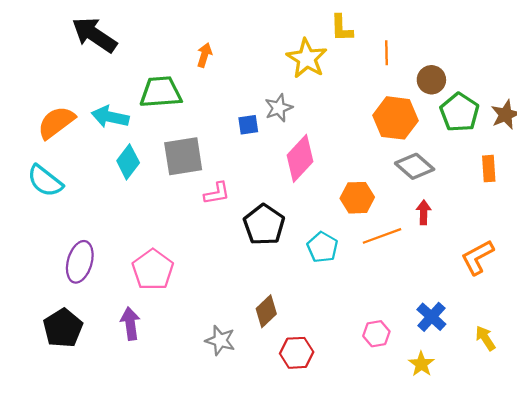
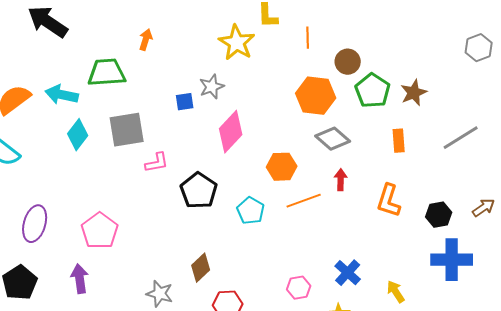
orange L-shape: (477, 257) -> (389, 201), moved, turned -44

